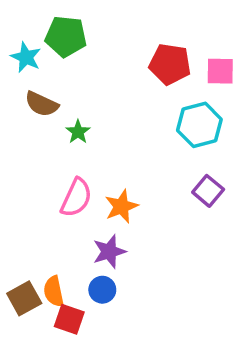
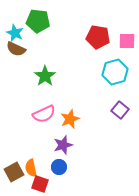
brown semicircle: (42, 104) -> (16, 49), moved
green star: (78, 132) -> (45, 76), size x1.5
pink semicircle: (76, 198) -> (44, 114), turned 40

